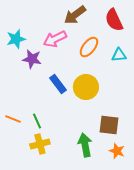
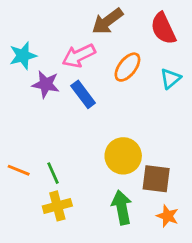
cyan triangle: (119, 55) -> (170, 79), turned -35
blue rectangle: (58, 84) -> (83, 94), moved
yellow circle: (86, 87) -> (123, 156), moved

